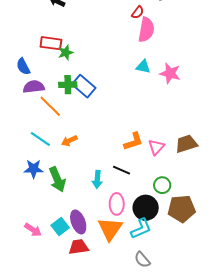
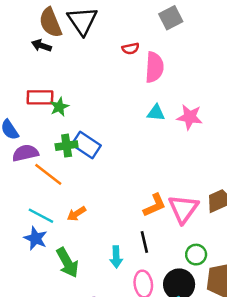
red semicircle: (138, 12) -> (130, 49), moved, turned 48
pink triangle: (156, 147) -> (183, 209), size x1.5
blue star: (34, 169) -> (36, 238), moved, turned 30
black line: (122, 170) -> (144, 242), turned 60

